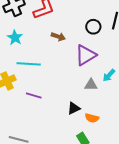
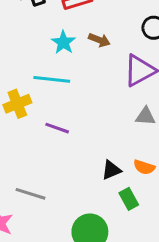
cyan star: (15, 38) -> (63, 42), moved
black triangle: (74, 108) -> (111, 170), moved

